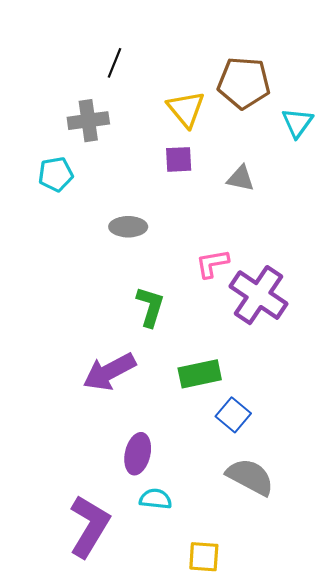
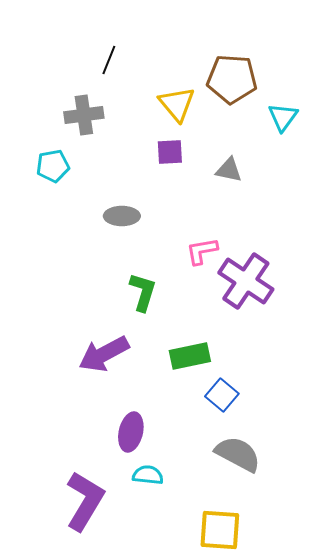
yellow square: (204, 557) -> (220, 530), moved, size x1.4

